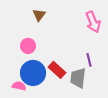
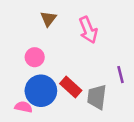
pink arrow: (93, 22) -> (88, 30), moved
purple line: (89, 60) -> (120, 75), moved

